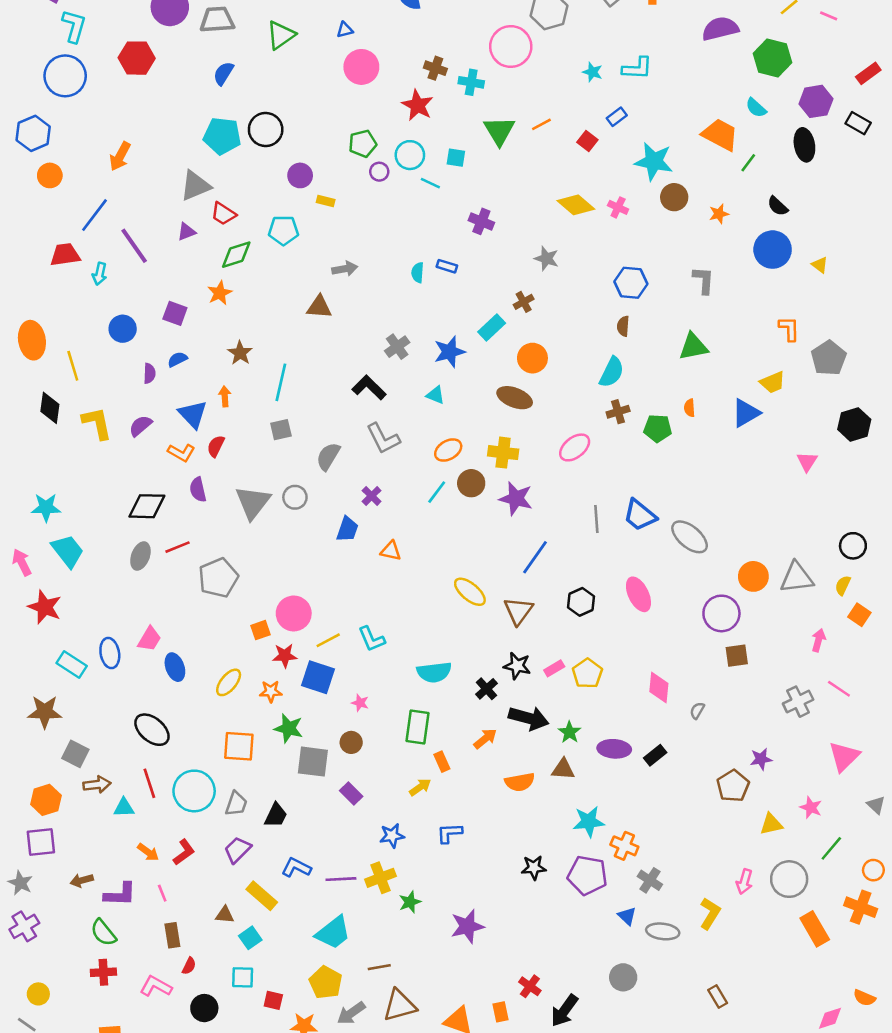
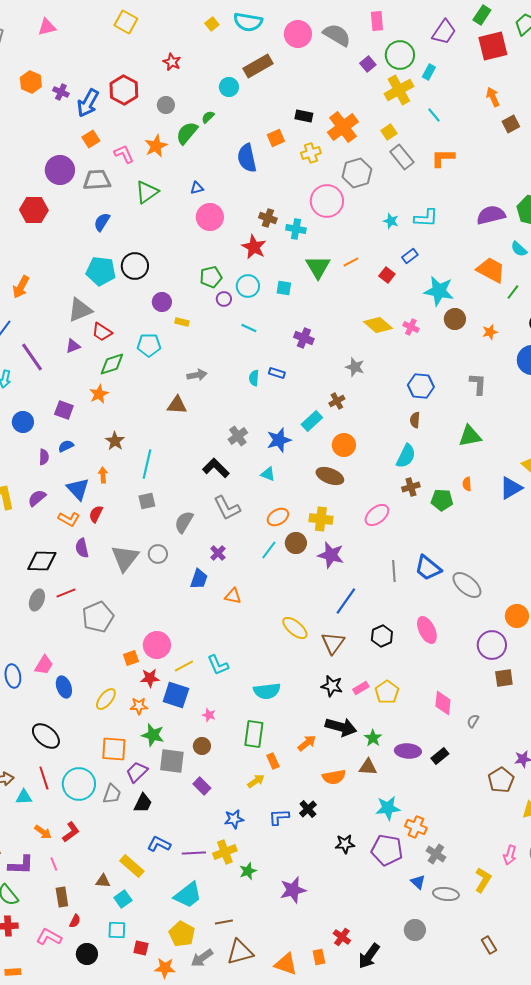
purple semicircle: (720, 29) -> (491, 215), moved
cyan line: (430, 183) -> (249, 328), moved
black cross: (487, 689) -> (308, 809), moved
purple trapezoid: (238, 850) -> (137, 772), moved

